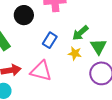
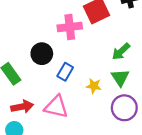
black circle: (24, 15) -> (42, 54), moved
green arrow: (80, 33) -> (121, 51), moved

